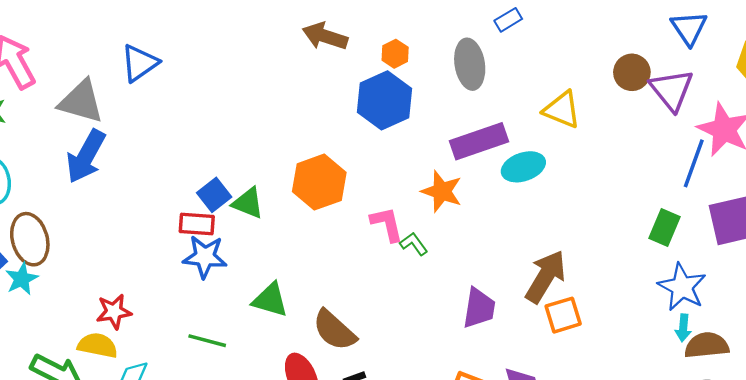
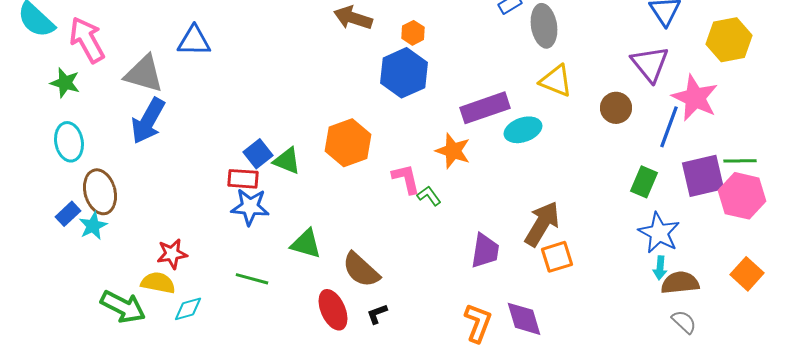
blue triangle: (139, 63) -> (194, 41), turned 36
gray ellipse: (470, 64) -> (544, 26), moved
brown circle: (632, 72) -> (616, 108), moved

